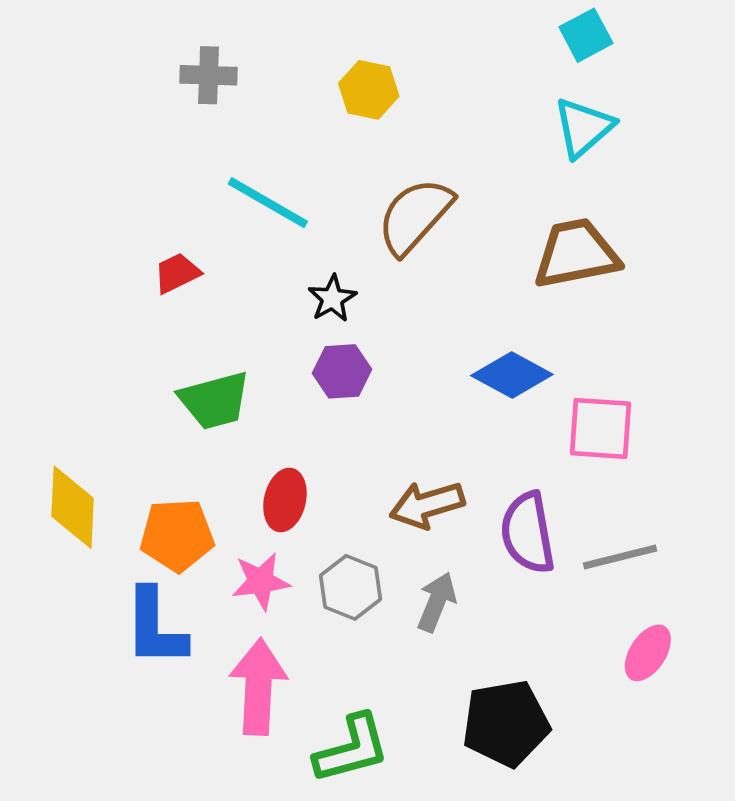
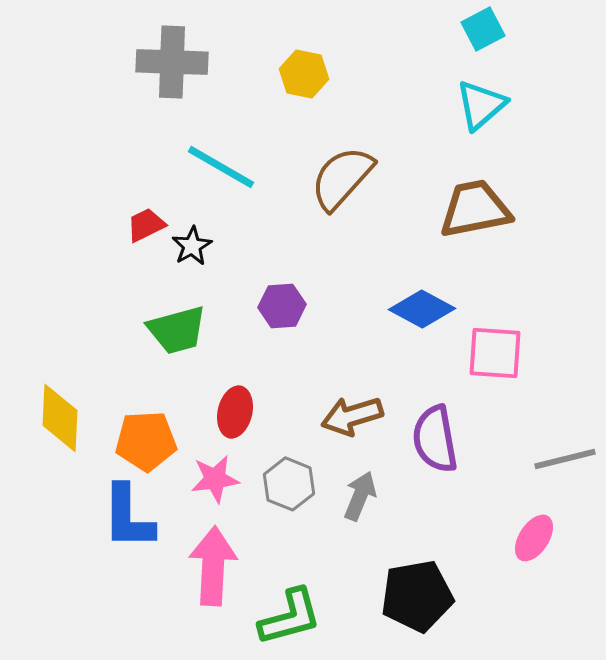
gray cross: (209, 75) -> (172, 62), size x1.5
black star: (332, 299) -> (192, 246), moved
gray line: (620, 557) -> (565, 459), moved

